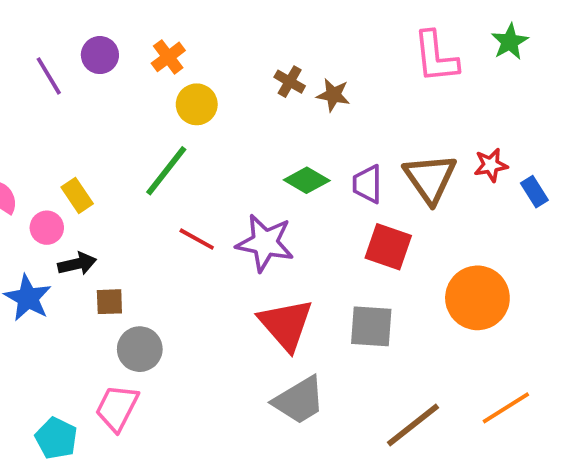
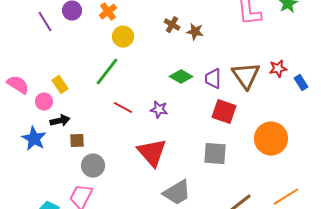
purple star: (265, 243) -> (159, 110), size x0.6
red triangle: (286, 324) -> (152, 153), moved

